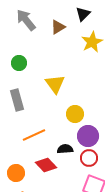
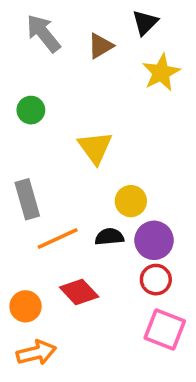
gray rectangle: (17, 100) -> (27, 199), moved
black semicircle: (65, 149) -> (109, 237), moved

